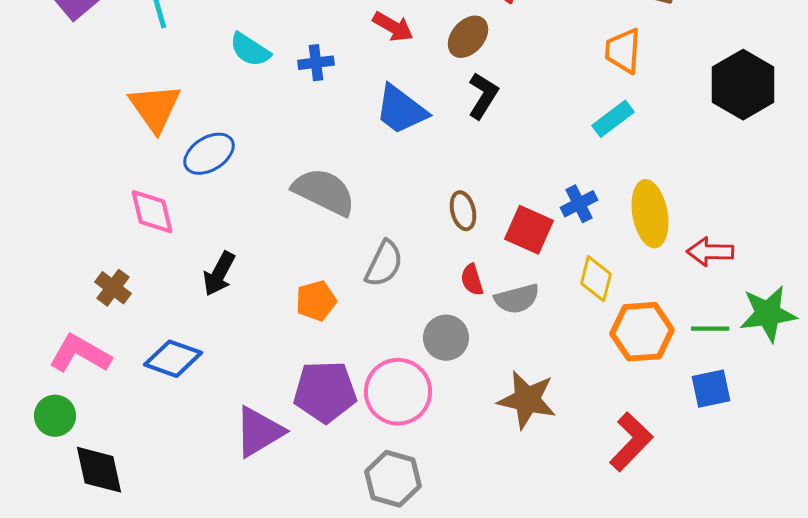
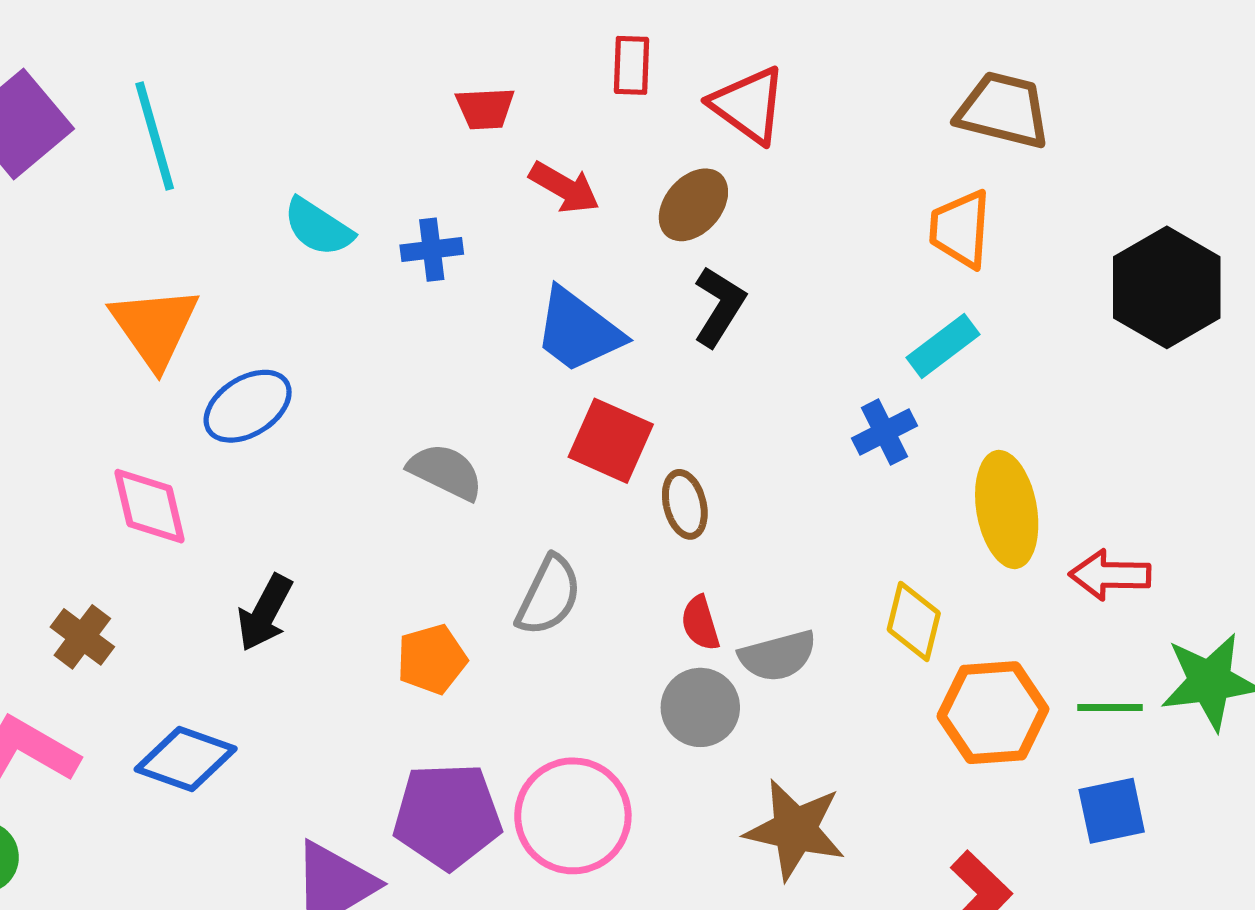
gray semicircle: (324, 192) -> (446, 472), size x0.7
blue cross: (579, 204) -> (884, 432), moved
red square: (529, 230) -> (611, 441), moved
gray circle: (446, 338) -> (700, 707), moved

